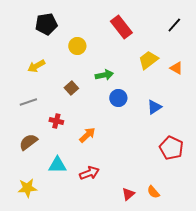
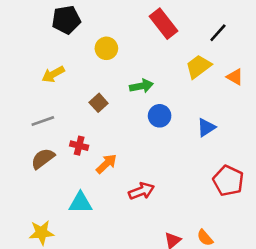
black line: (174, 25) -> (218, 33), moved
orange arrow: (87, 135) -> (106, 164), moved
brown semicircle: (28, 142) -> (43, 159), moved
red arrow: (89, 173) -> (141, 191), moved

